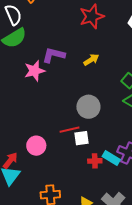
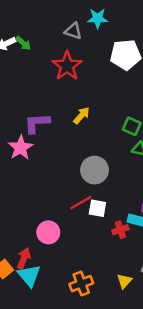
white square: (82, 138) -> (97, 208), turned 35

